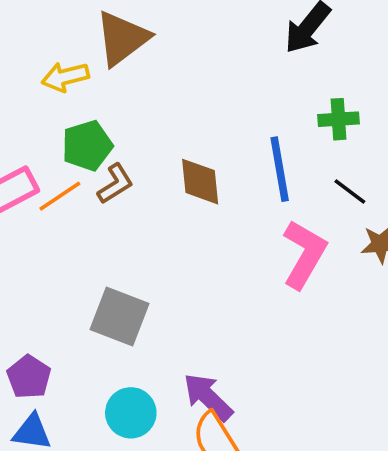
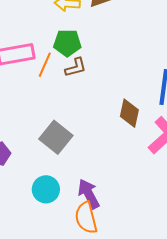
brown diamond: (200, 182) -> (129, 113), moved
orange line: (60, 196) -> (45, 65), turned -50

